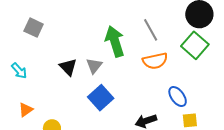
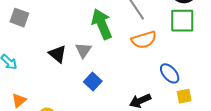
green square: (195, 45) -> (182, 21), turned -36
blue square: (101, 98) -> (93, 82), size x0.7

